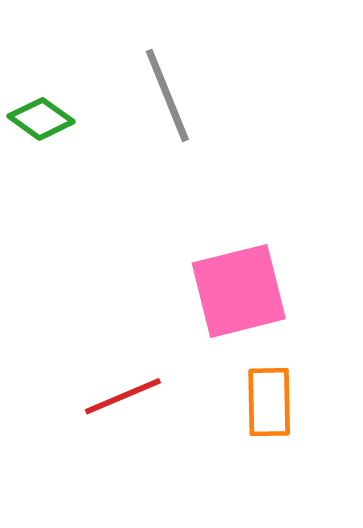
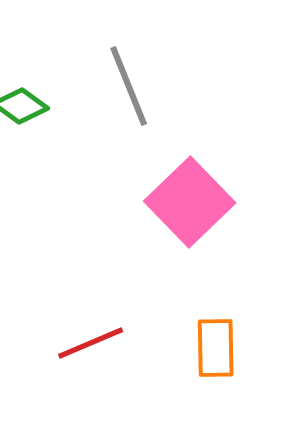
pink square: (239, 291) -> (190, 202), moved, turned -30

